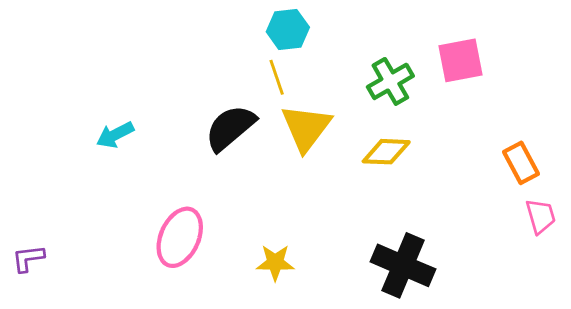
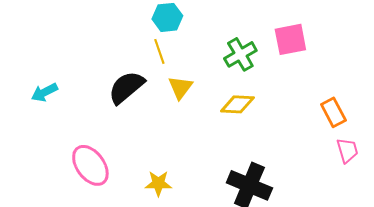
yellow triangle: (306, 128) -> (180, 87), size x0.7
pink ellipse: (180, 237) -> (90, 165), turned -60

